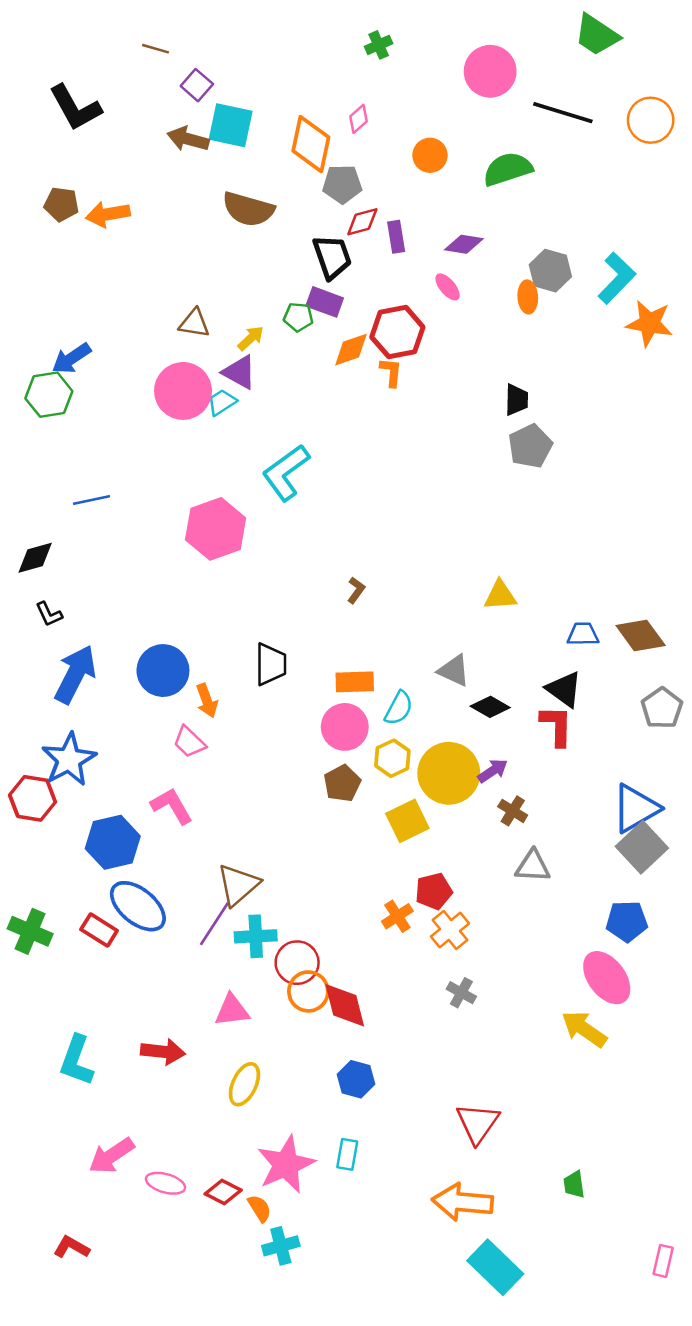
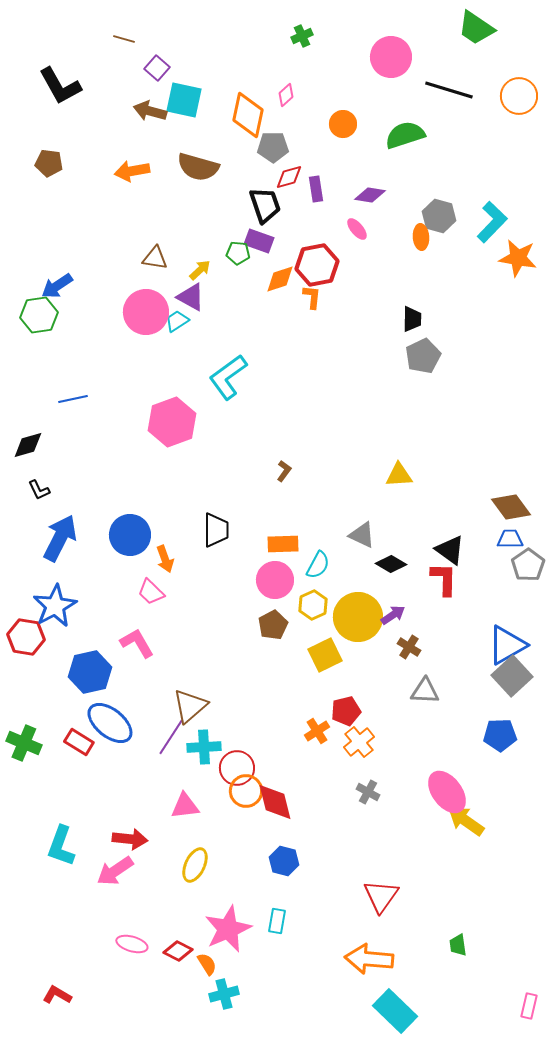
orange arrow: (108, 214) -> (132, 171), moved
blue trapezoid: (583, 634) -> (510, 539), moved
pink ellipse: (607, 978) -> (447, 792), moved
pink arrow: (112, 1156) -> (115, 871), moved

